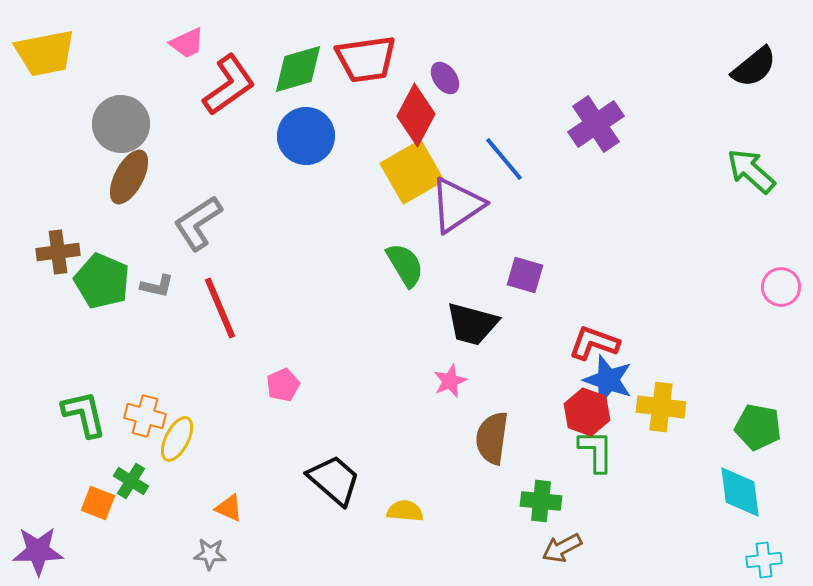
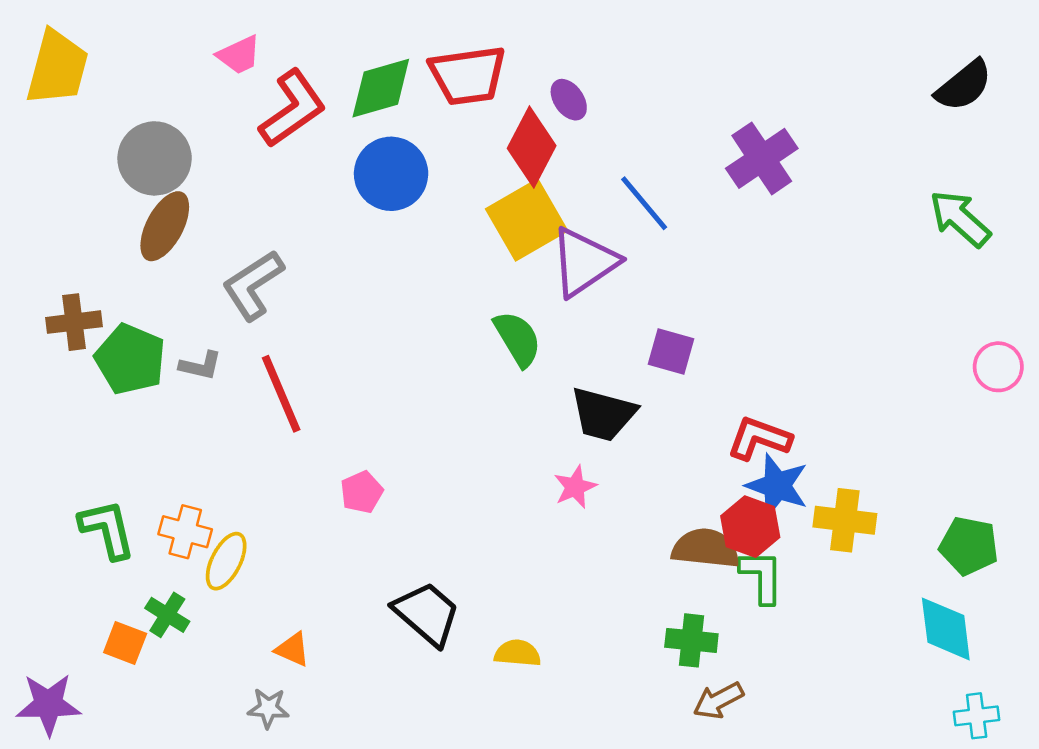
yellow trapezoid: (45, 53) -> (57, 68), turned -64
brown semicircle: (492, 438) -> (706, 548), moved, turned 88

